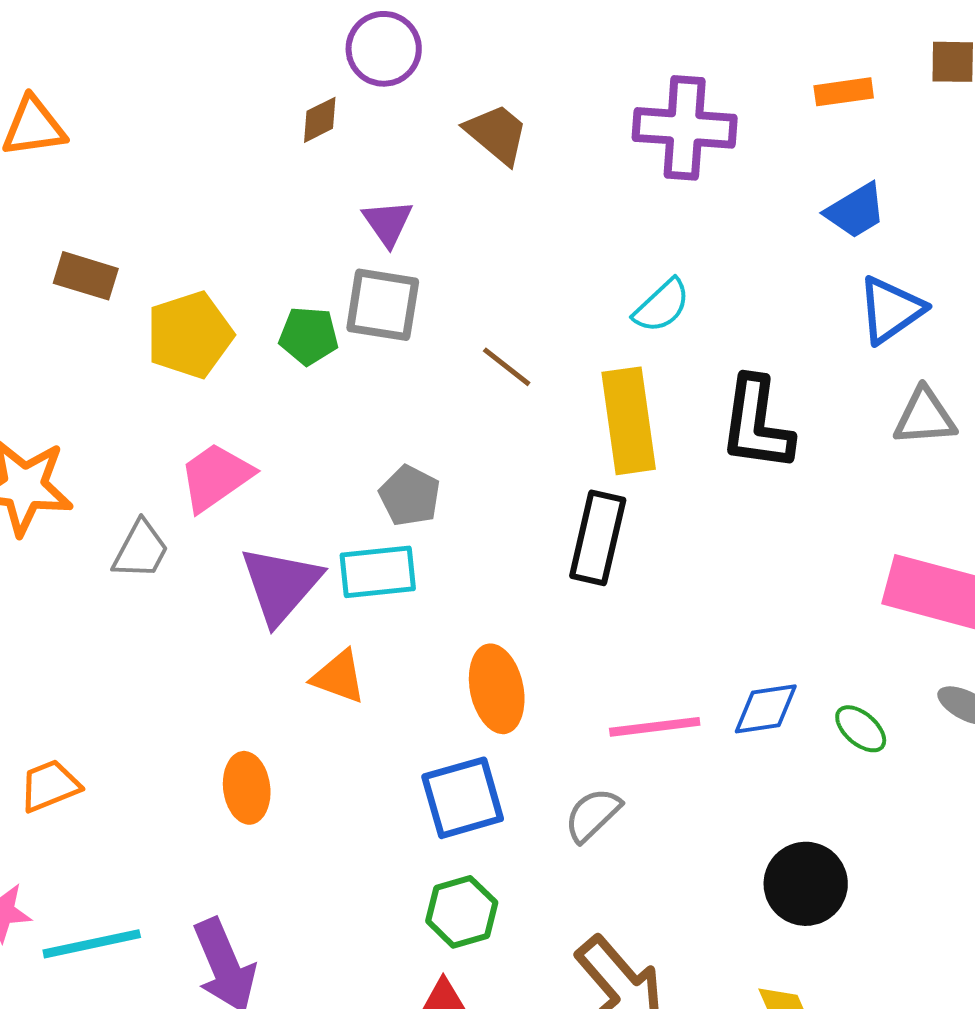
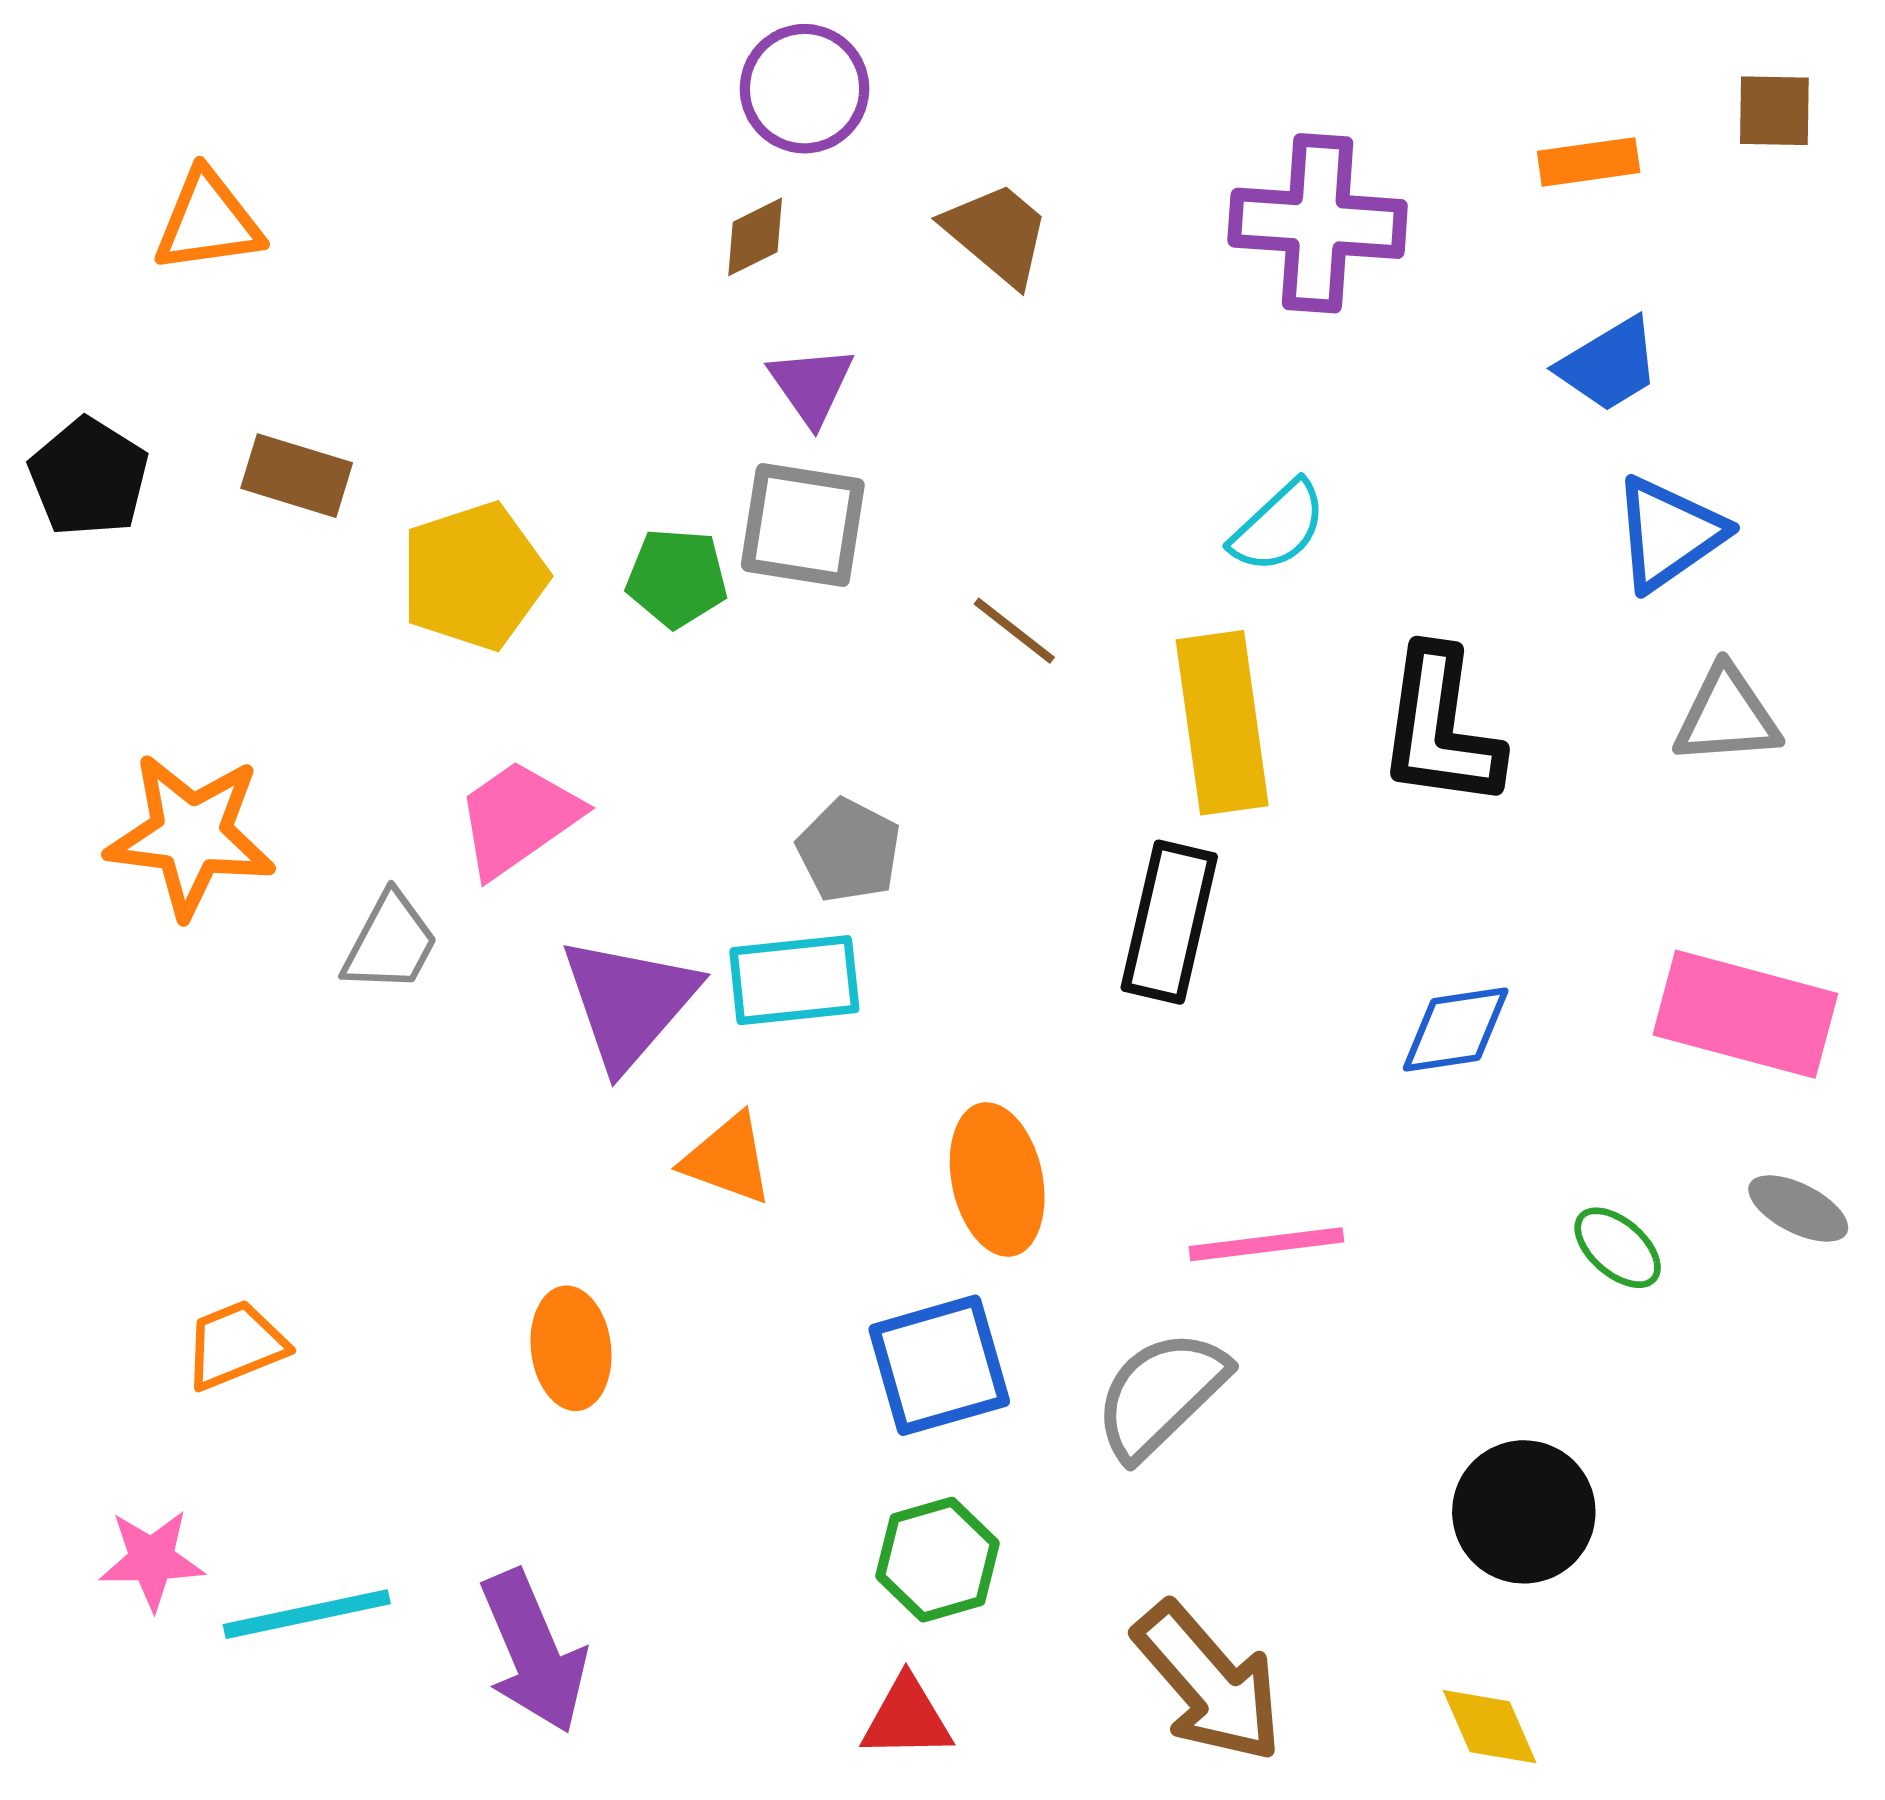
brown diamond: (320, 120) -> (755, 237), moved
blue diamond: (766, 709) -> (1456, 1030), moved
gray semicircle: (593, 815) -> (1161, 1394), size x1.4

